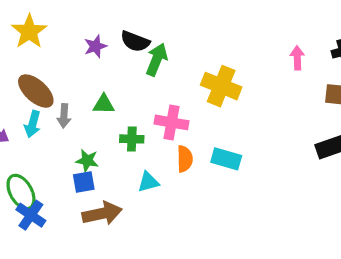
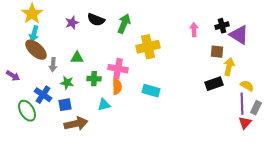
green arrow: (157, 60) -> (124, 24), moved
yellow cross: (221, 86) -> (148, 47), turned -35
cyan arrow: (33, 124) -> (34, 34), moved
orange semicircle: (185, 159) -> (117, 87), moved
green star: (87, 161) -> (67, 83), moved
blue cross: (31, 215) -> (43, 95), moved

